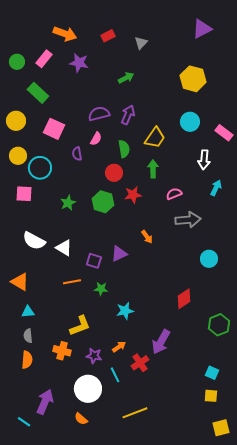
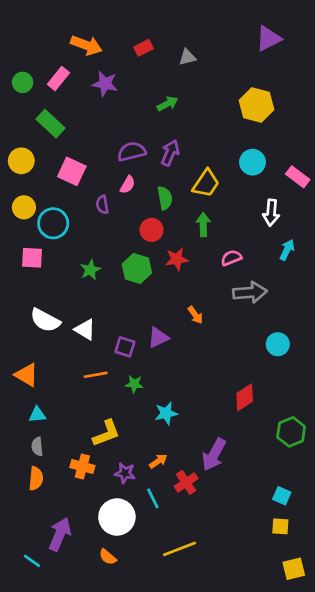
gray triangle: (141, 43) -> (187, 57), turned 32

